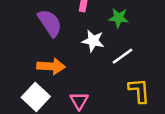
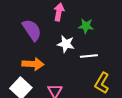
white line: (122, 56) -> (89, 56), turned 30
yellow L-shape: (139, 91) -> (102, 83), turned -145

